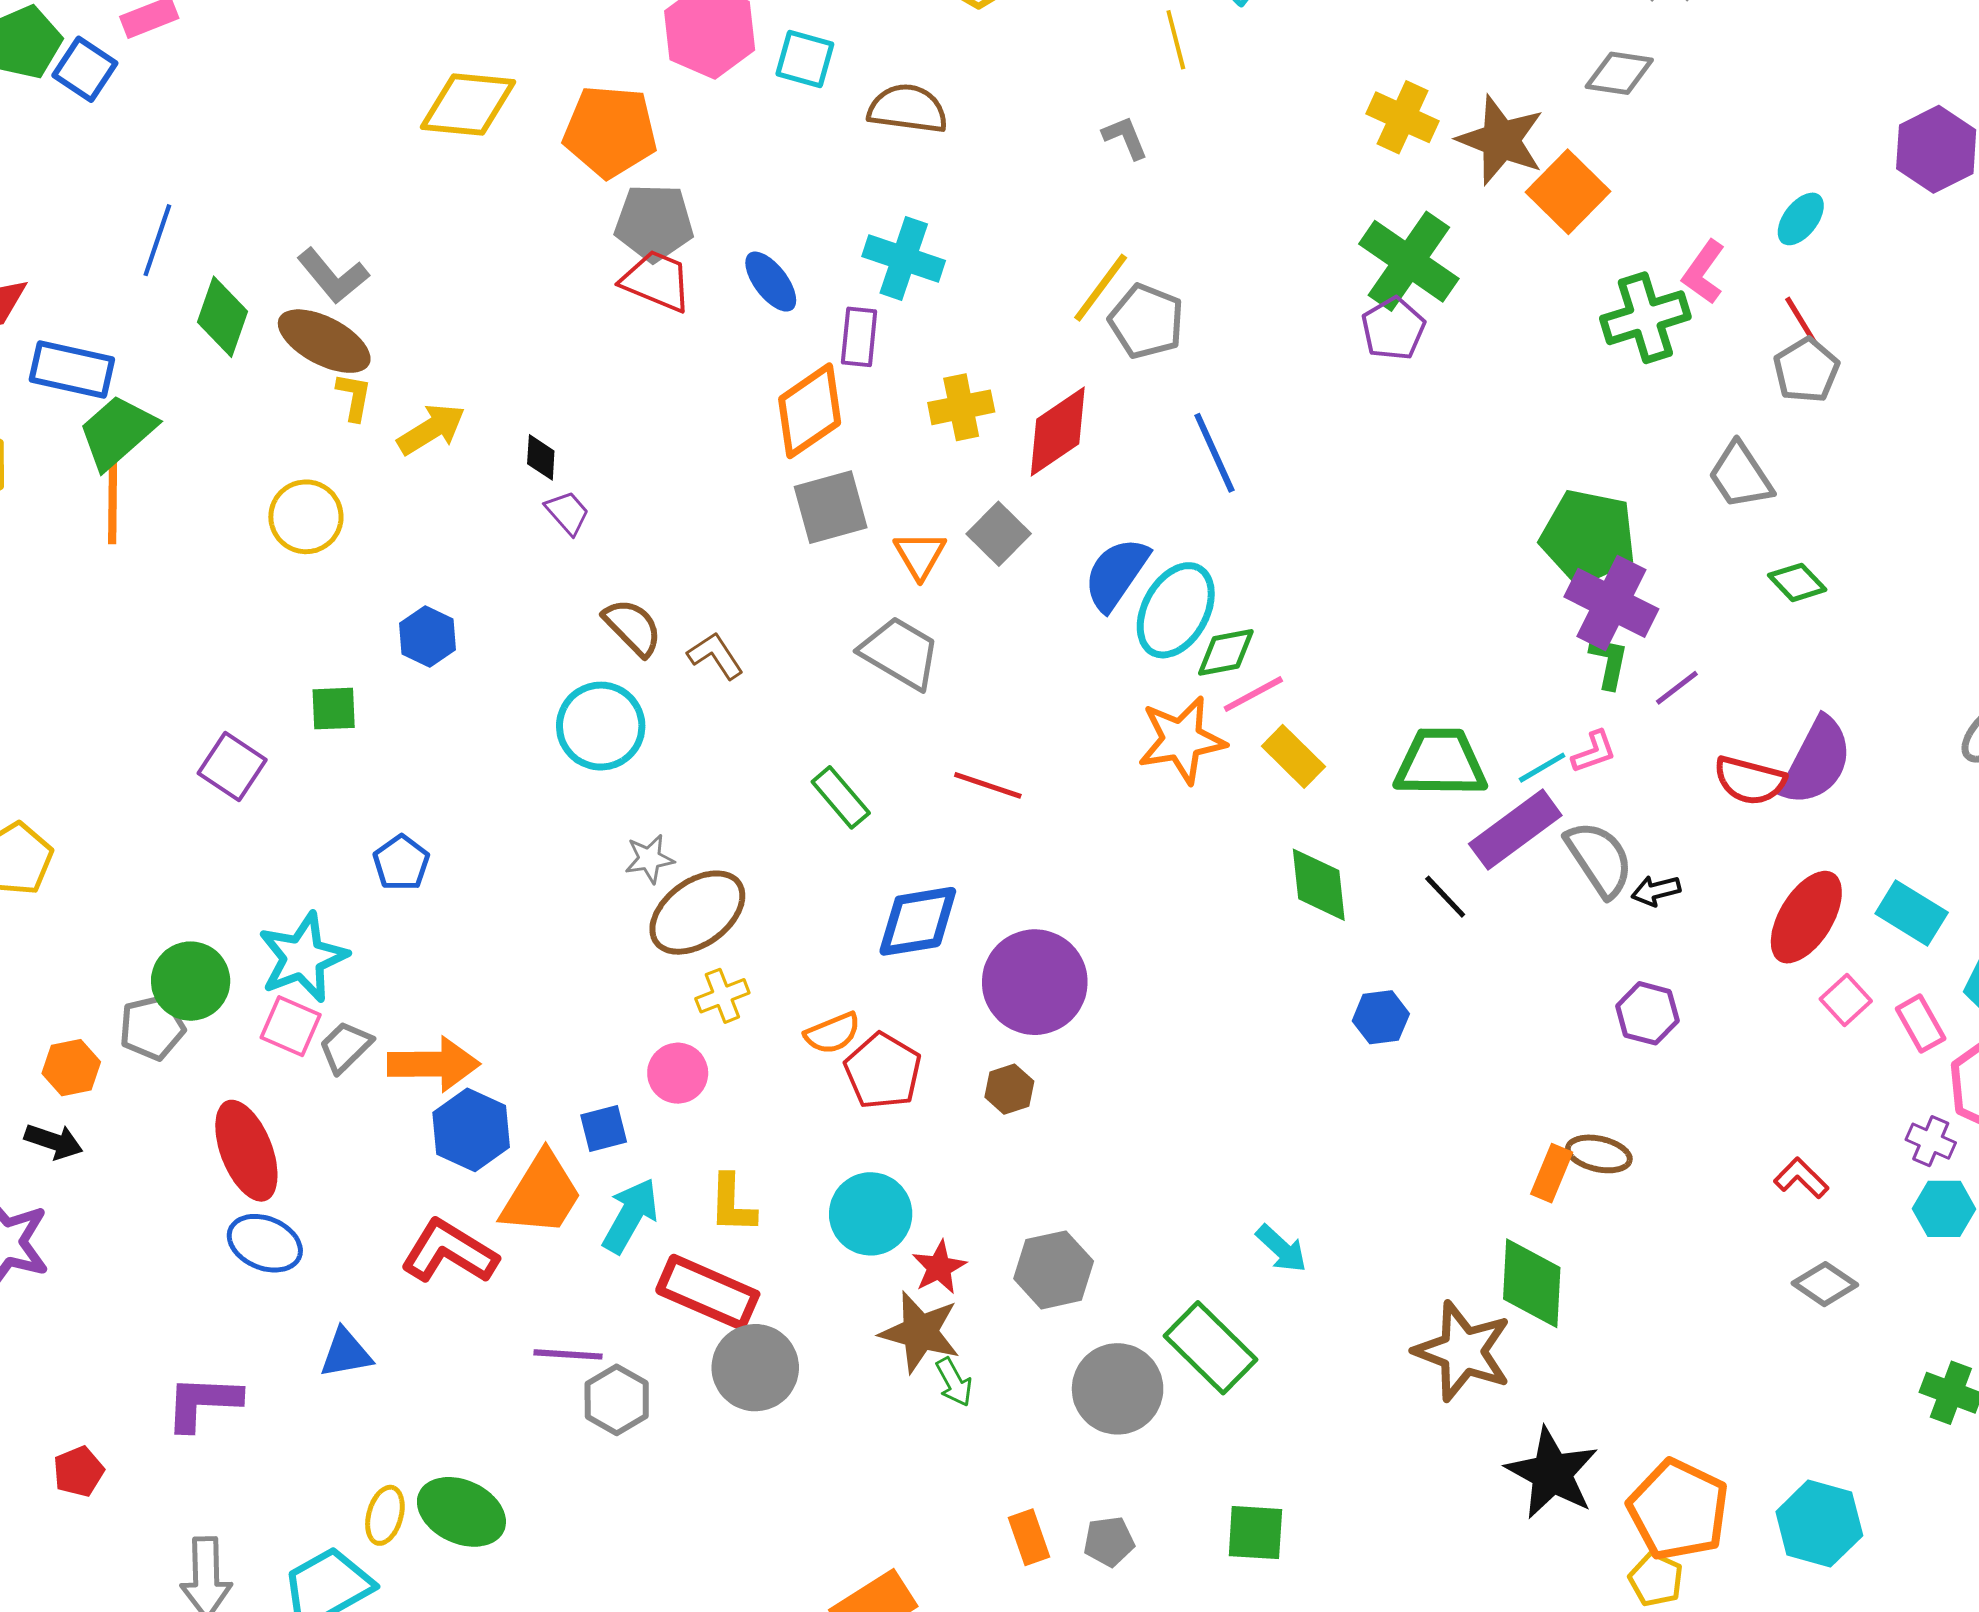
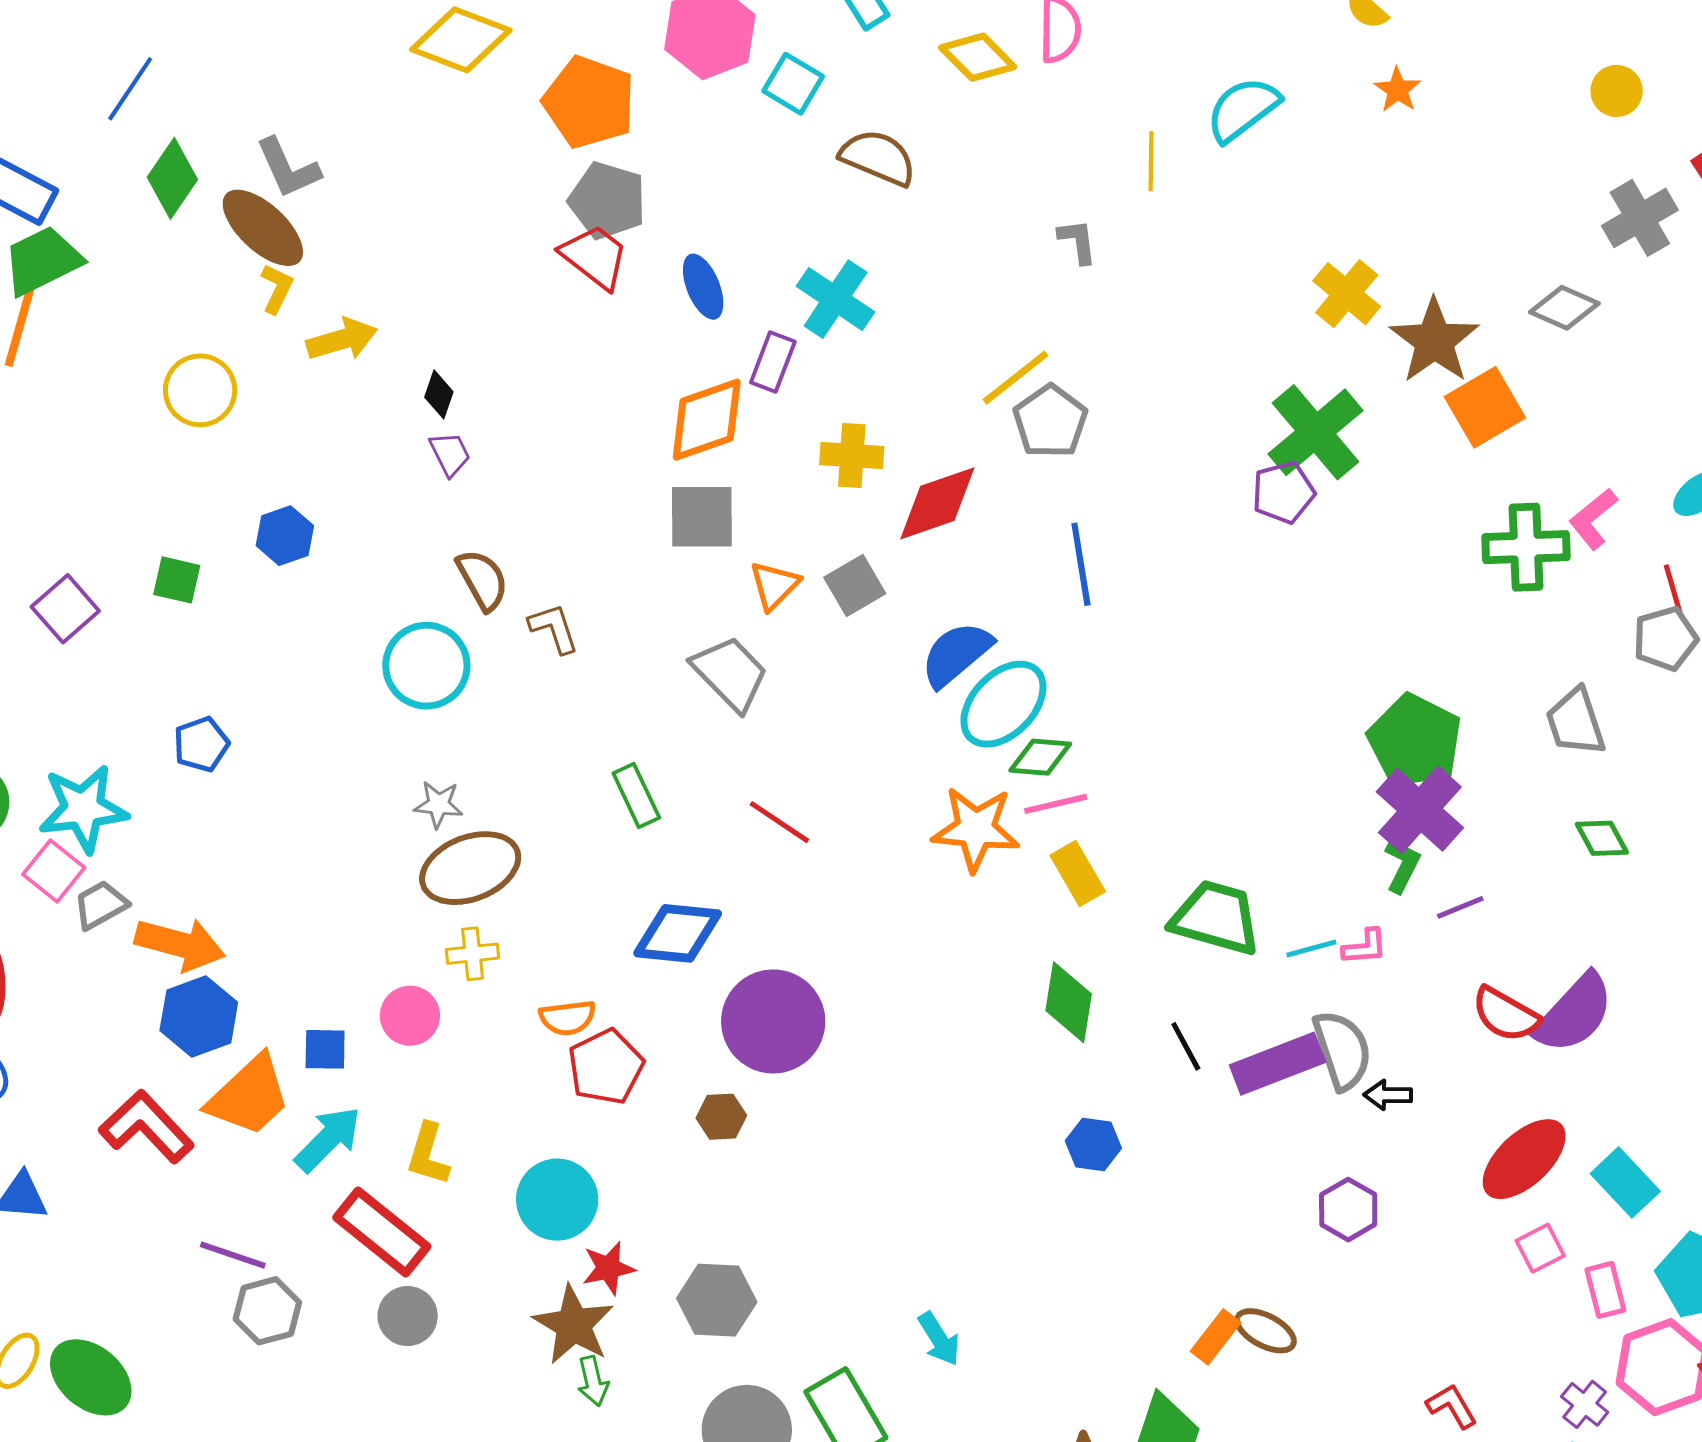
purple rectangle: (1515, 830) -> (1278, 1064), moved
gray circle: (755, 1368) -> (408, 1316), size x0.7

